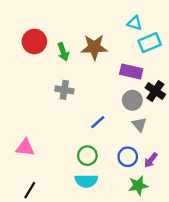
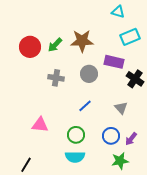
cyan triangle: (135, 23) -> (118, 12), moved
red circle: (34, 41) -> (30, 47), moved
green arrow: (63, 52) -> (55, 45), turned 63
gray circle: (132, 100) -> (89, 74), moved
pink triangle: (25, 148) -> (40, 125), moved

